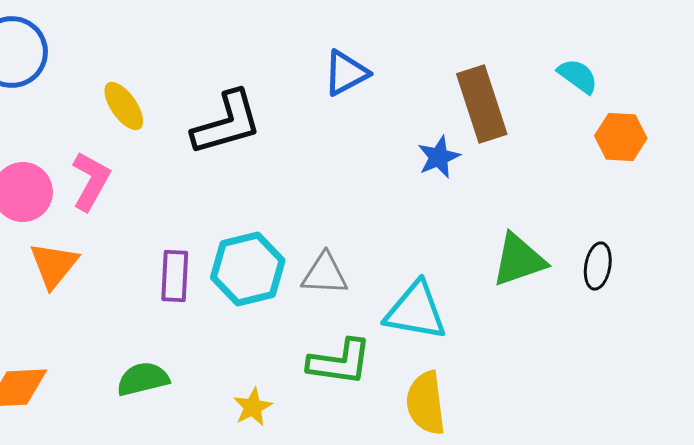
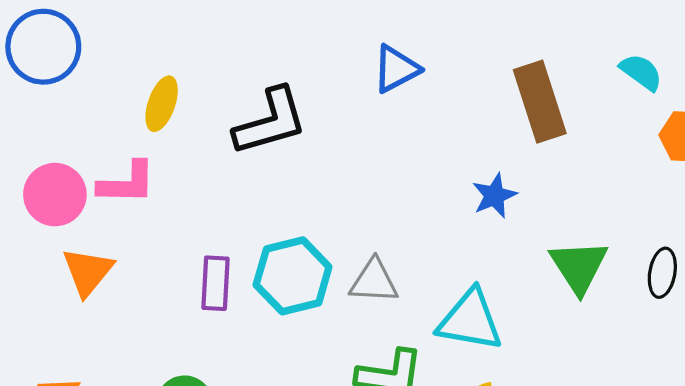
yellow ellipse: (124, 106) -> (162, 104), turned 54
blue star: (439, 157) -> (494, 196), moved
pink L-shape: (91, 181) -> (127, 183), turned 62
green triangle: (519, 260) -> (579, 266), turned -44

